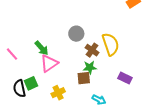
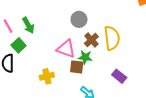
green arrow: (42, 48) -> (28, 25), moved
pink triangle: (49, 63) -> (66, 49), moved, turned 42
green square: (31, 83) -> (19, 45), moved, turned -32

